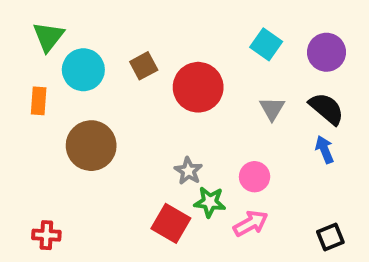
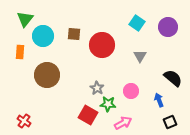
brown square: (144, 66) -> (74, 34), turned 32
black semicircle: (326, 109) -> (173, 78), moved
blue arrow: (325, 149) -> (159, 100), moved
pink arrow: (251, 223) -> (123, 123), moved
red cross: (46, 235) -> (24, 121), turned 32

